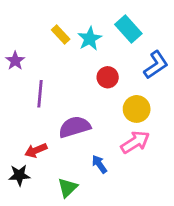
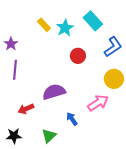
purple line: (40, 94) -> (15, 70), moved
yellow circle: (137, 109) -> (114, 79), moved
black star: (19, 175) -> (14, 136), moved

